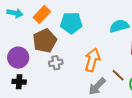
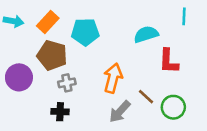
brown pentagon: (45, 41) -> (52, 55), turned -30
black cross: (19, 82) -> (60, 112), moved

